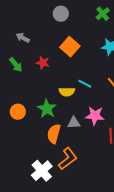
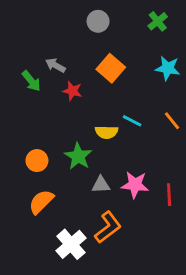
gray arrow: (23, 38) -> (55, 65), moved
green arrow: (16, 65) -> (31, 81), moved
pink star: (95, 116) -> (135, 185), moved
gray triangle: (74, 123) -> (101, 185), moved
orange semicircle: (54, 134) -> (41, 202), moved, turned 30

